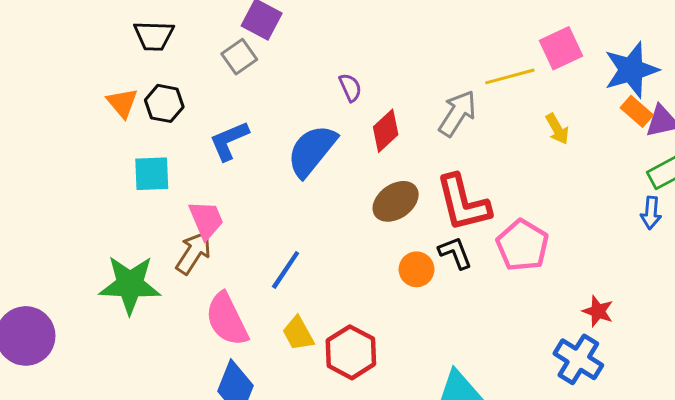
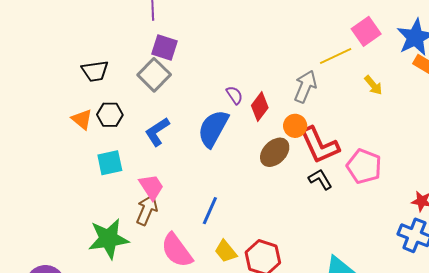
gray square: (239, 57) -> (154, 75), size x1.4
purple semicircle: (350, 88) -> (234, 95), moved
orange circle: (417, 269) -> (295, 126), moved

